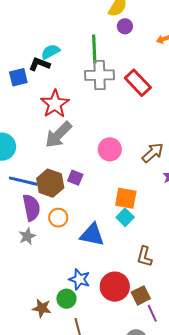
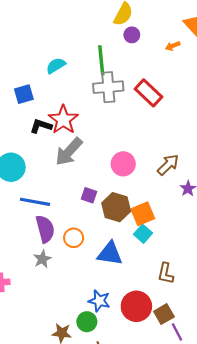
black L-shape: (39, 64) -> (41, 126), moved
brown hexagon: (50, 183) -> (116, 207), moved
orange square: (126, 198) -> (143, 214), turned -30

